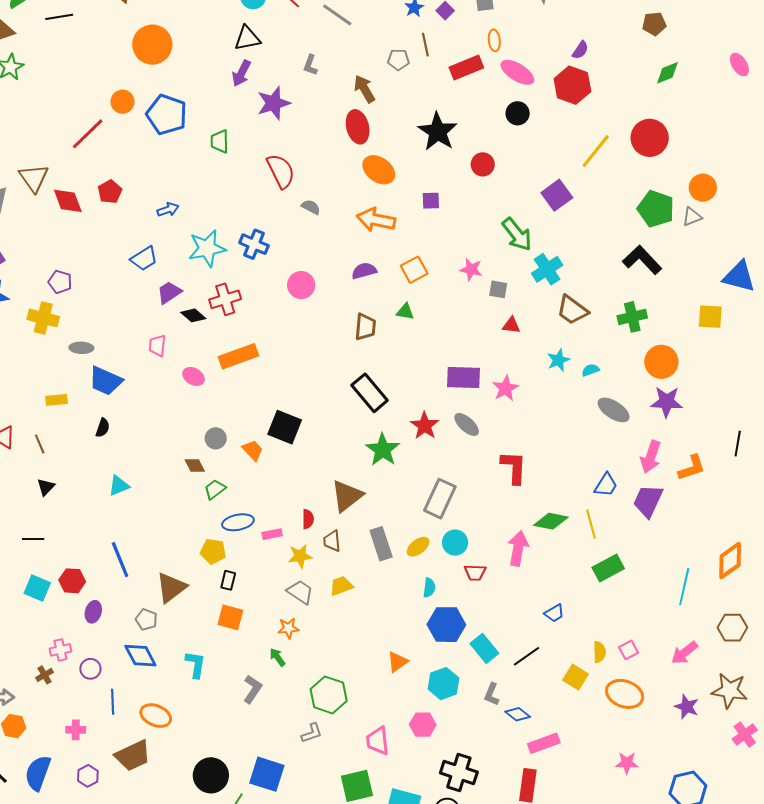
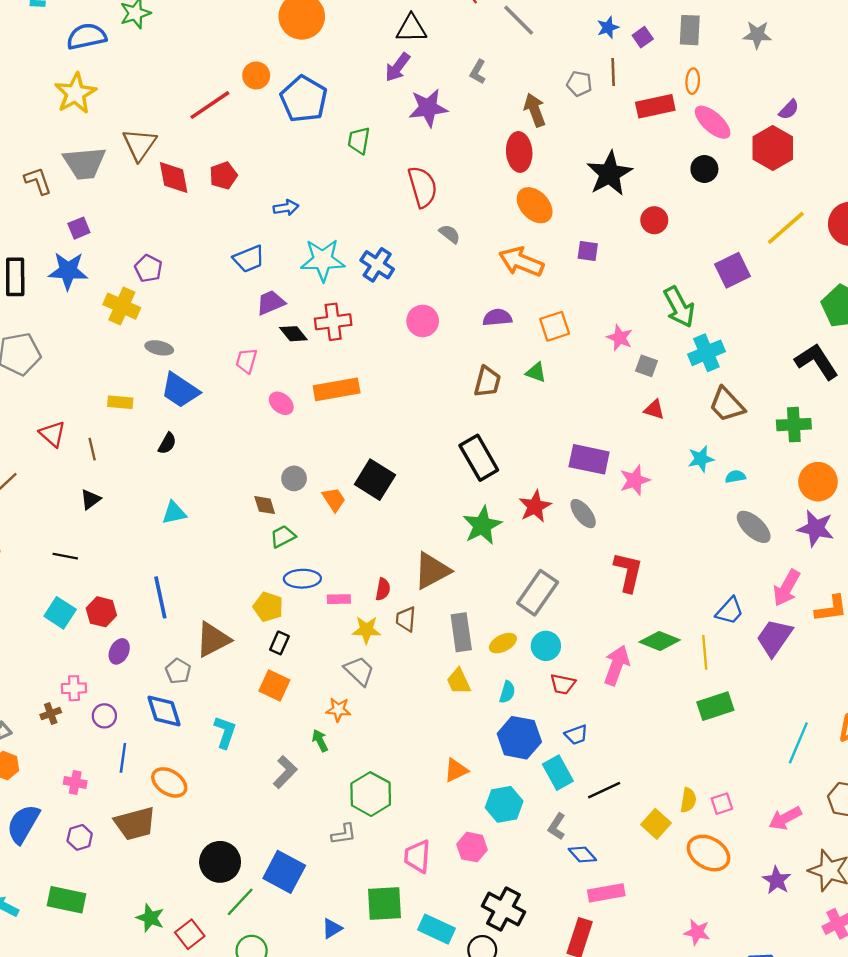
yellow trapezoid: (341, 586) -> (459, 681), moved, turned -105
blue trapezoid: (554, 613) -> (576, 735), moved

